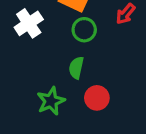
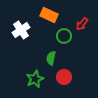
green circle: (84, 30) -> (64, 36), moved

